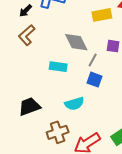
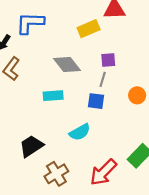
gray line: (93, 60) -> (103, 79), moved
brown cross: (58, 132) -> (56, 174), moved

